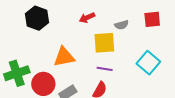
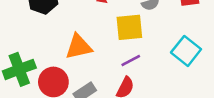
purple line: (105, 69) -> (131, 60), turned -35

